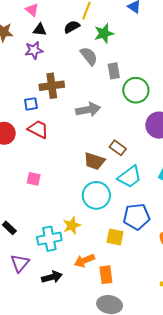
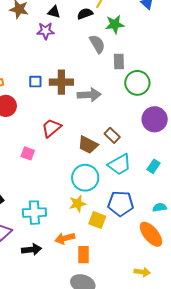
brown cross: (52, 86) -> (61, 82), moved
red trapezoid: (38, 129) -> (51, 128), moved, turned -75
yellow star: (72, 226) -> (78, 204), moved

